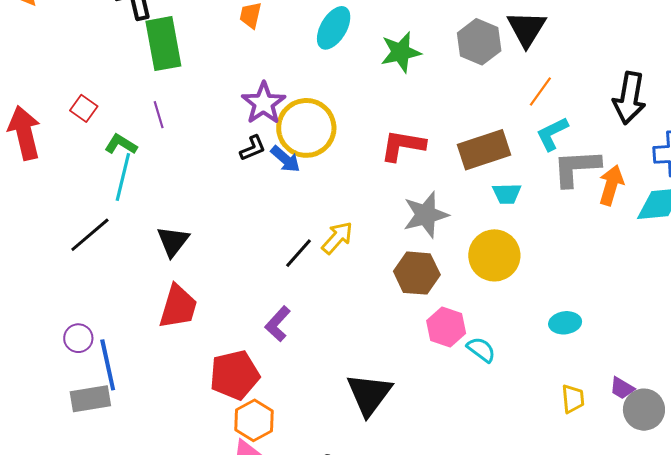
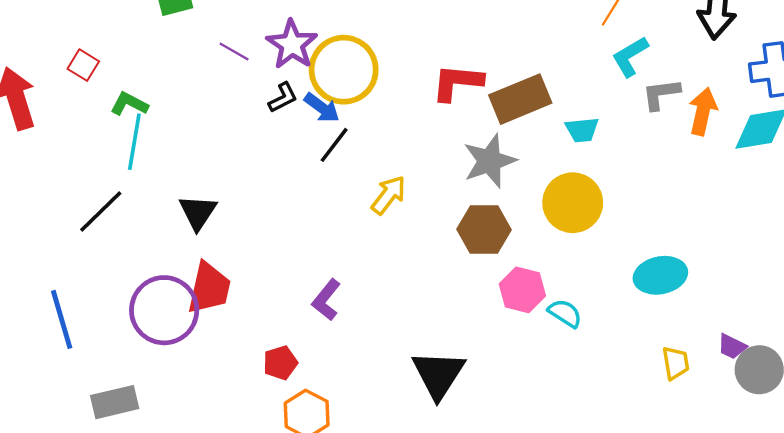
purple line: (159, 115) -> (234, 52), moved, turned -40
brown rectangle: (484, 150) -> (520, 99), moved
gray L-shape: (576, 168) -> (661, 94), size x0.7
black line: (298, 253) -> (334, 145), moved
cyan ellipse: (565, 323) -> (660, 275), size x1.4
purple circle: (78, 338) -> (164, 310), moved, size x2.0
blue line: (108, 365) -> (62, 319), moved
red pentagon: (235, 375) -> (280, 363), size x0.6

